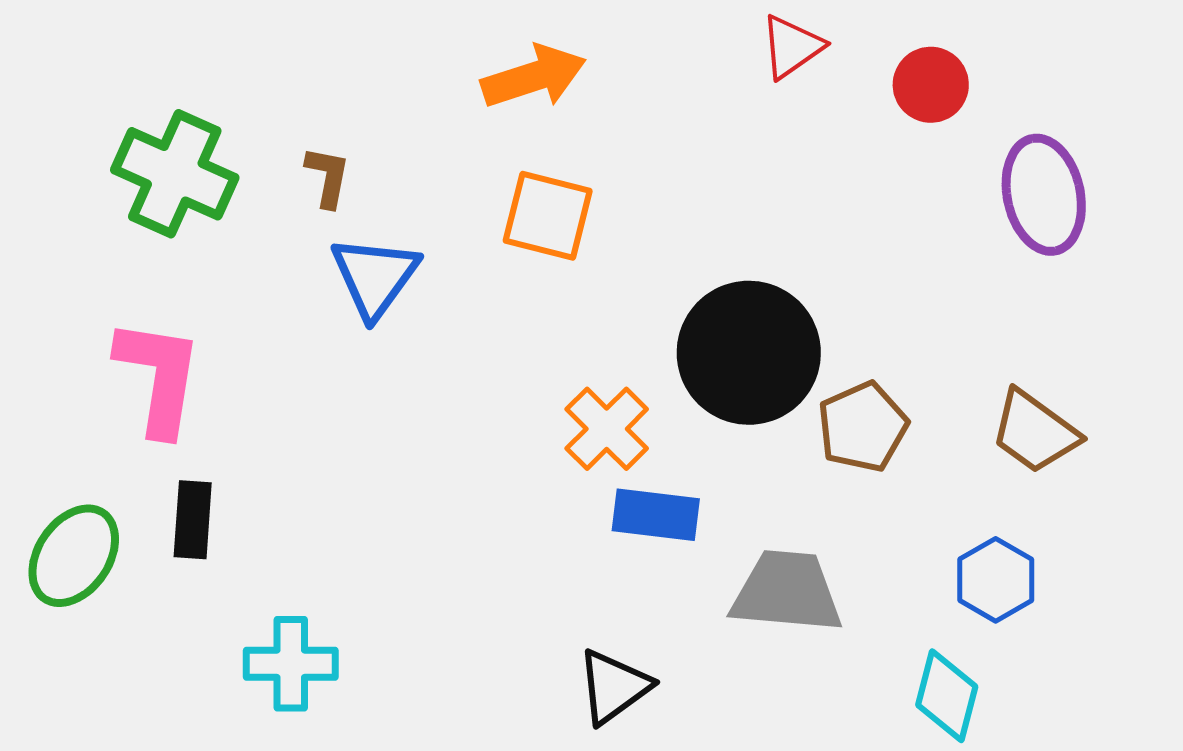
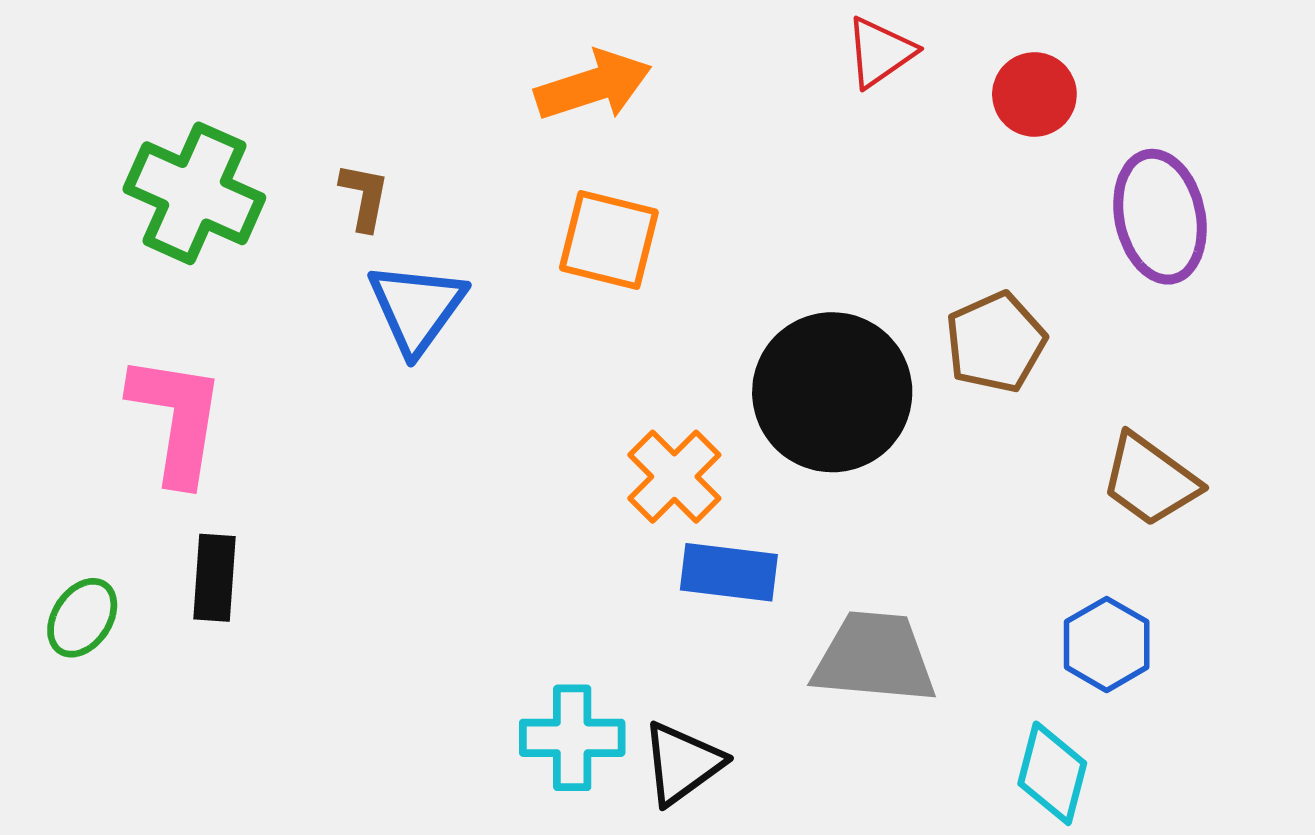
brown pentagon: (863, 427) -> (996, 342), moved
green ellipse: (74, 556) -> (82, 618), size x0.7
cyan cross: (291, 664) -> (572, 738), moved

